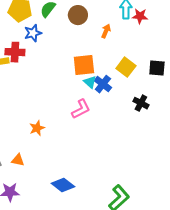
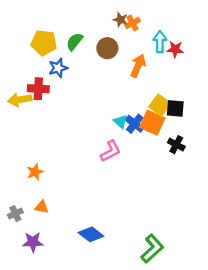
orange arrow: (106, 31) -> (138, 66), size x1.5
orange square: (84, 65) -> (152, 123), moved, turned 30
black square: (157, 68) -> (175, 108), moved
orange star: (37, 128) -> (35, 172), moved

